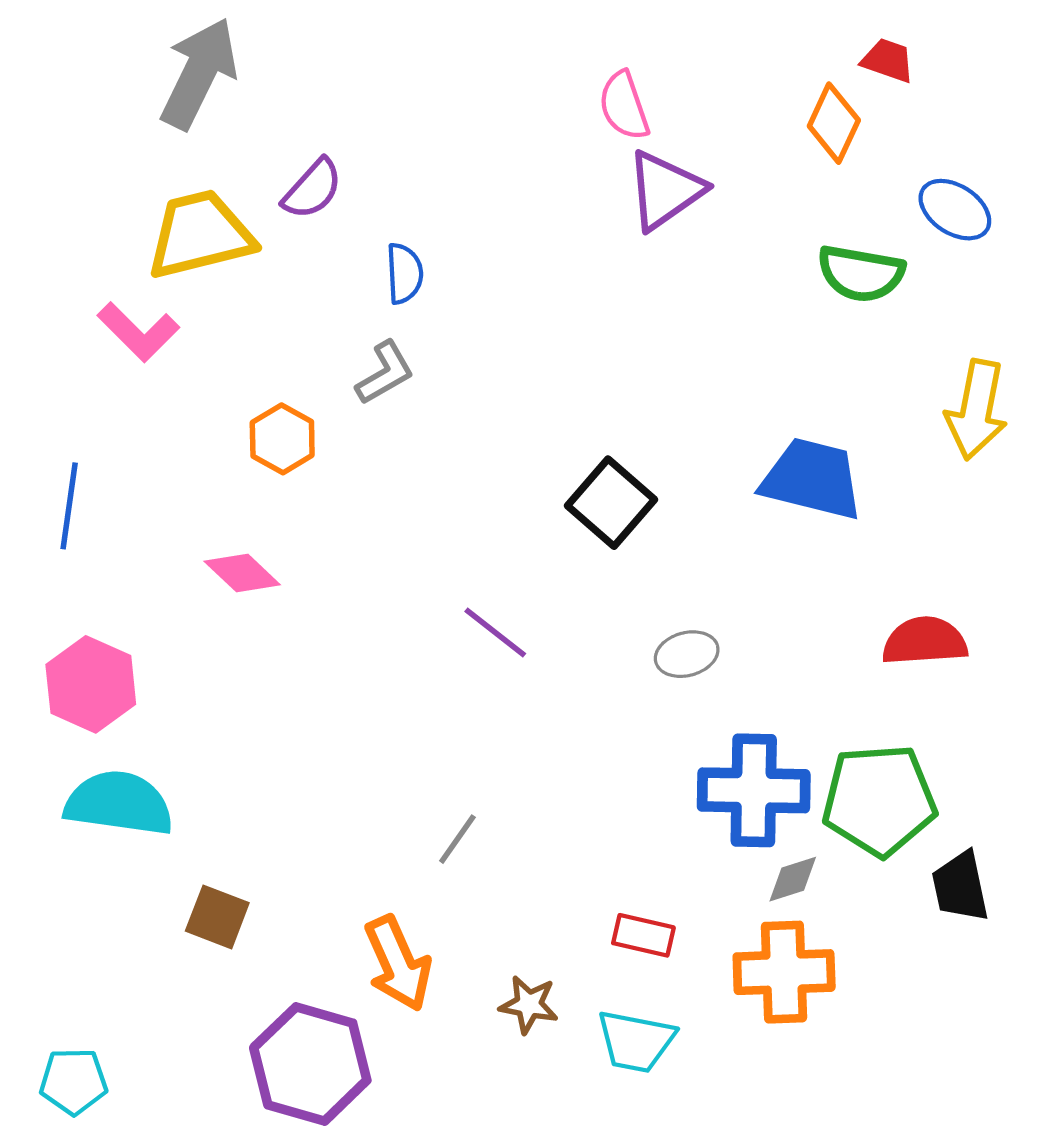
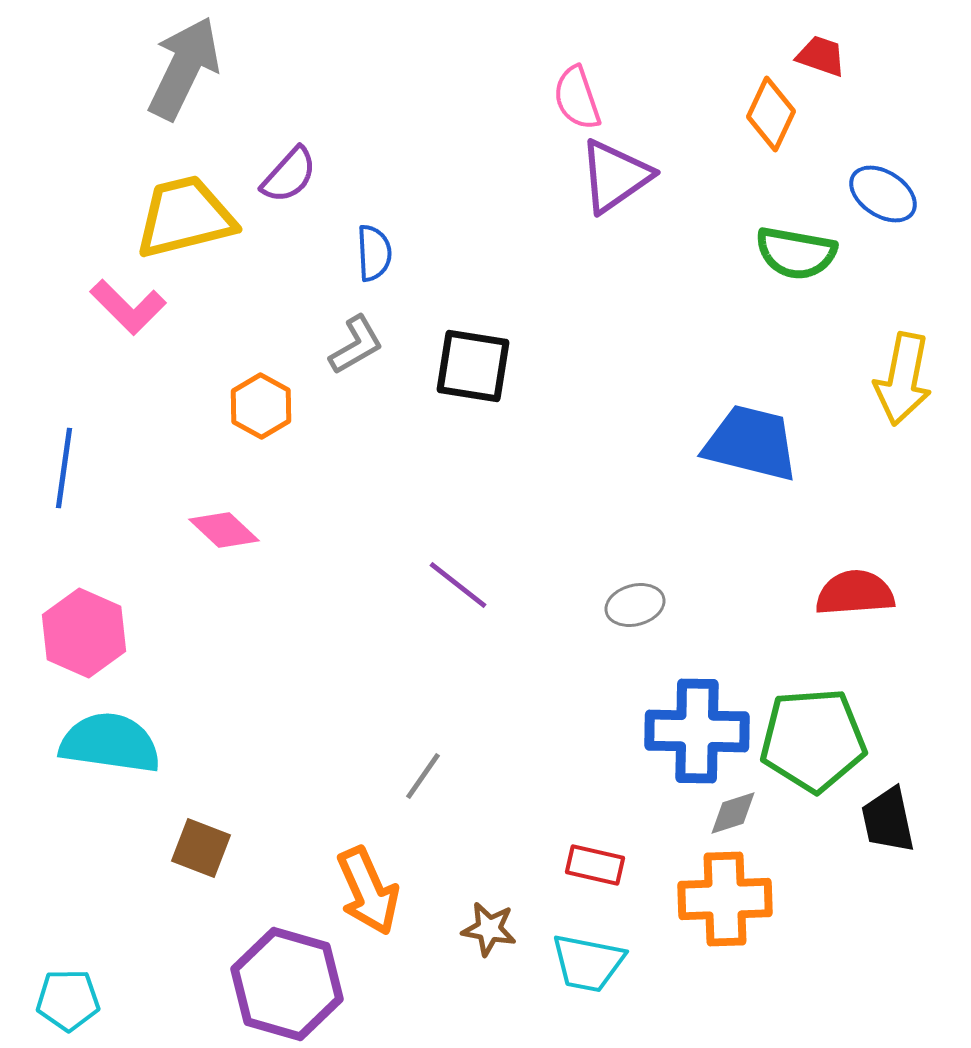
black square: (611, 503) -> (473, 366), moved, turned -32

